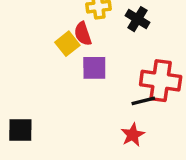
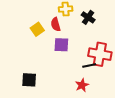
yellow square: (67, 44) -> (37, 29), moved
black square: (20, 130) -> (29, 80), moved

